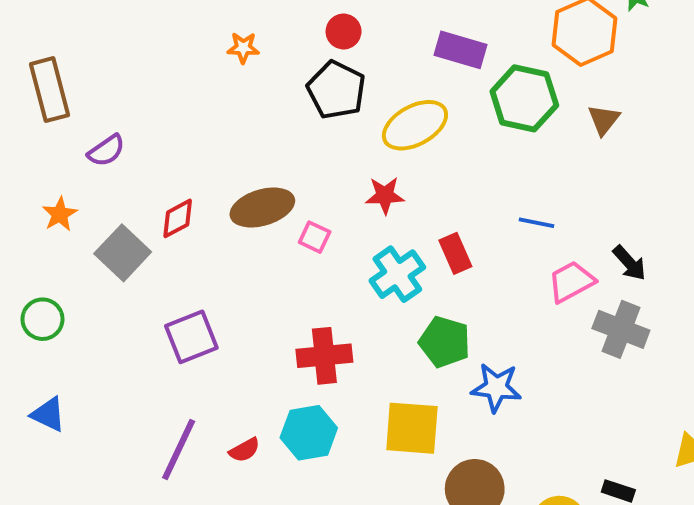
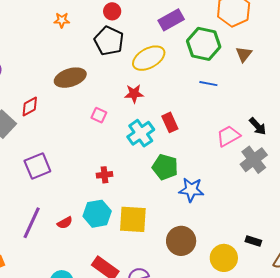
purple rectangle: (461, 50) -> (171, 20), turned -45
brown ellipse: (262, 207) -> (70, 78), moved
blue line: (537, 223) -> (208, 84), moved
gray cross: (621, 329) -> (254, 160), turned 32
red cross: (324, 356) -> (105, 175), size x0.6
yellow square: (412, 428) -> (133, 219), moved

